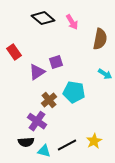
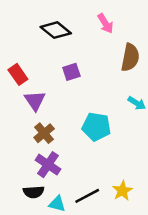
pink arrow: (72, 22) -> (105, 24), moved
purple square: (56, 62) -> (71, 72), moved
purple triangle: (37, 72) -> (35, 101), moved, turned -30
brown cross: (49, 100) -> (44, 133), moved

